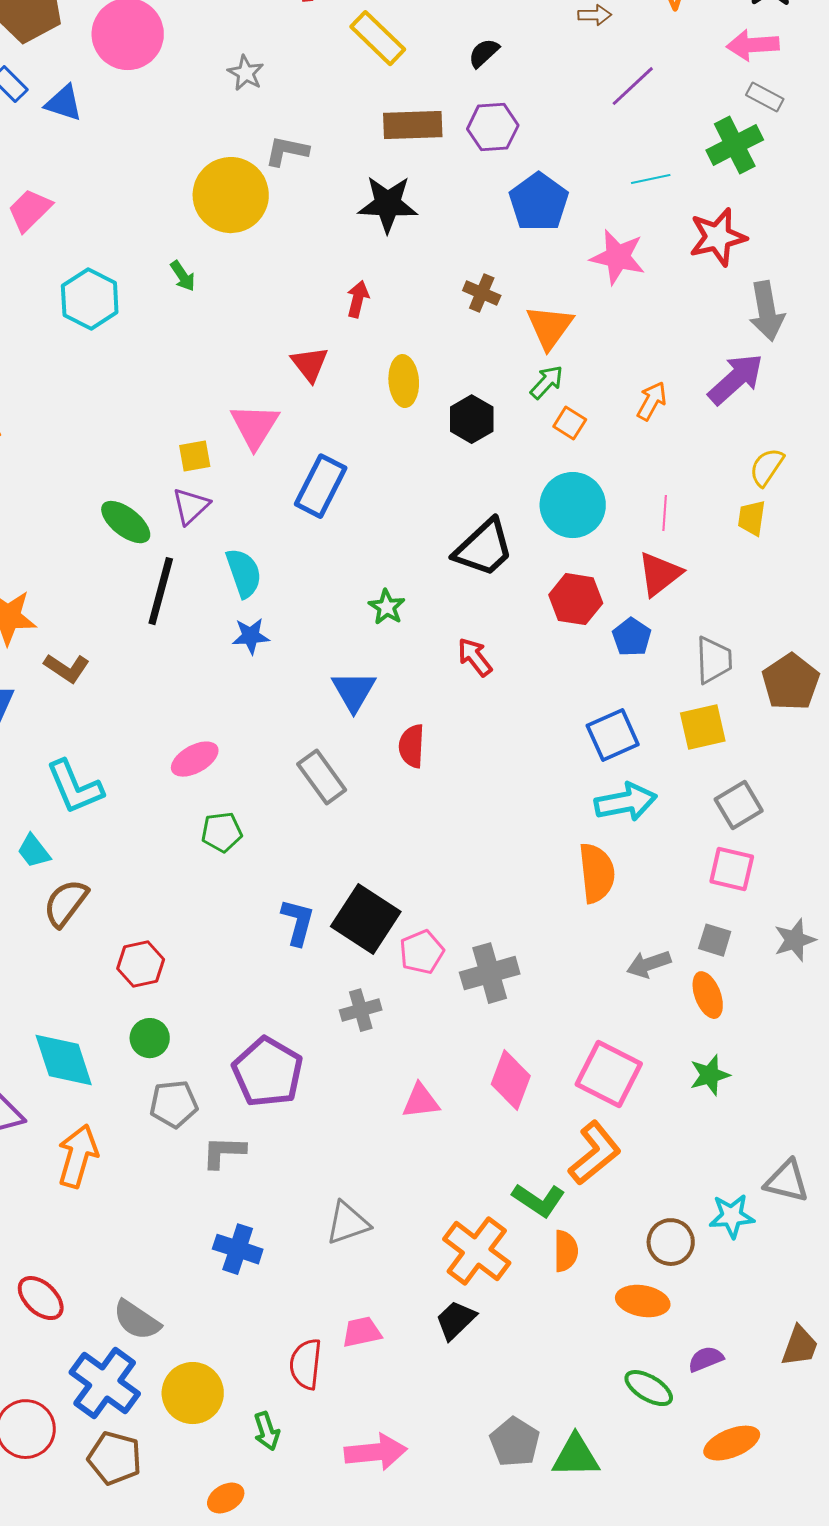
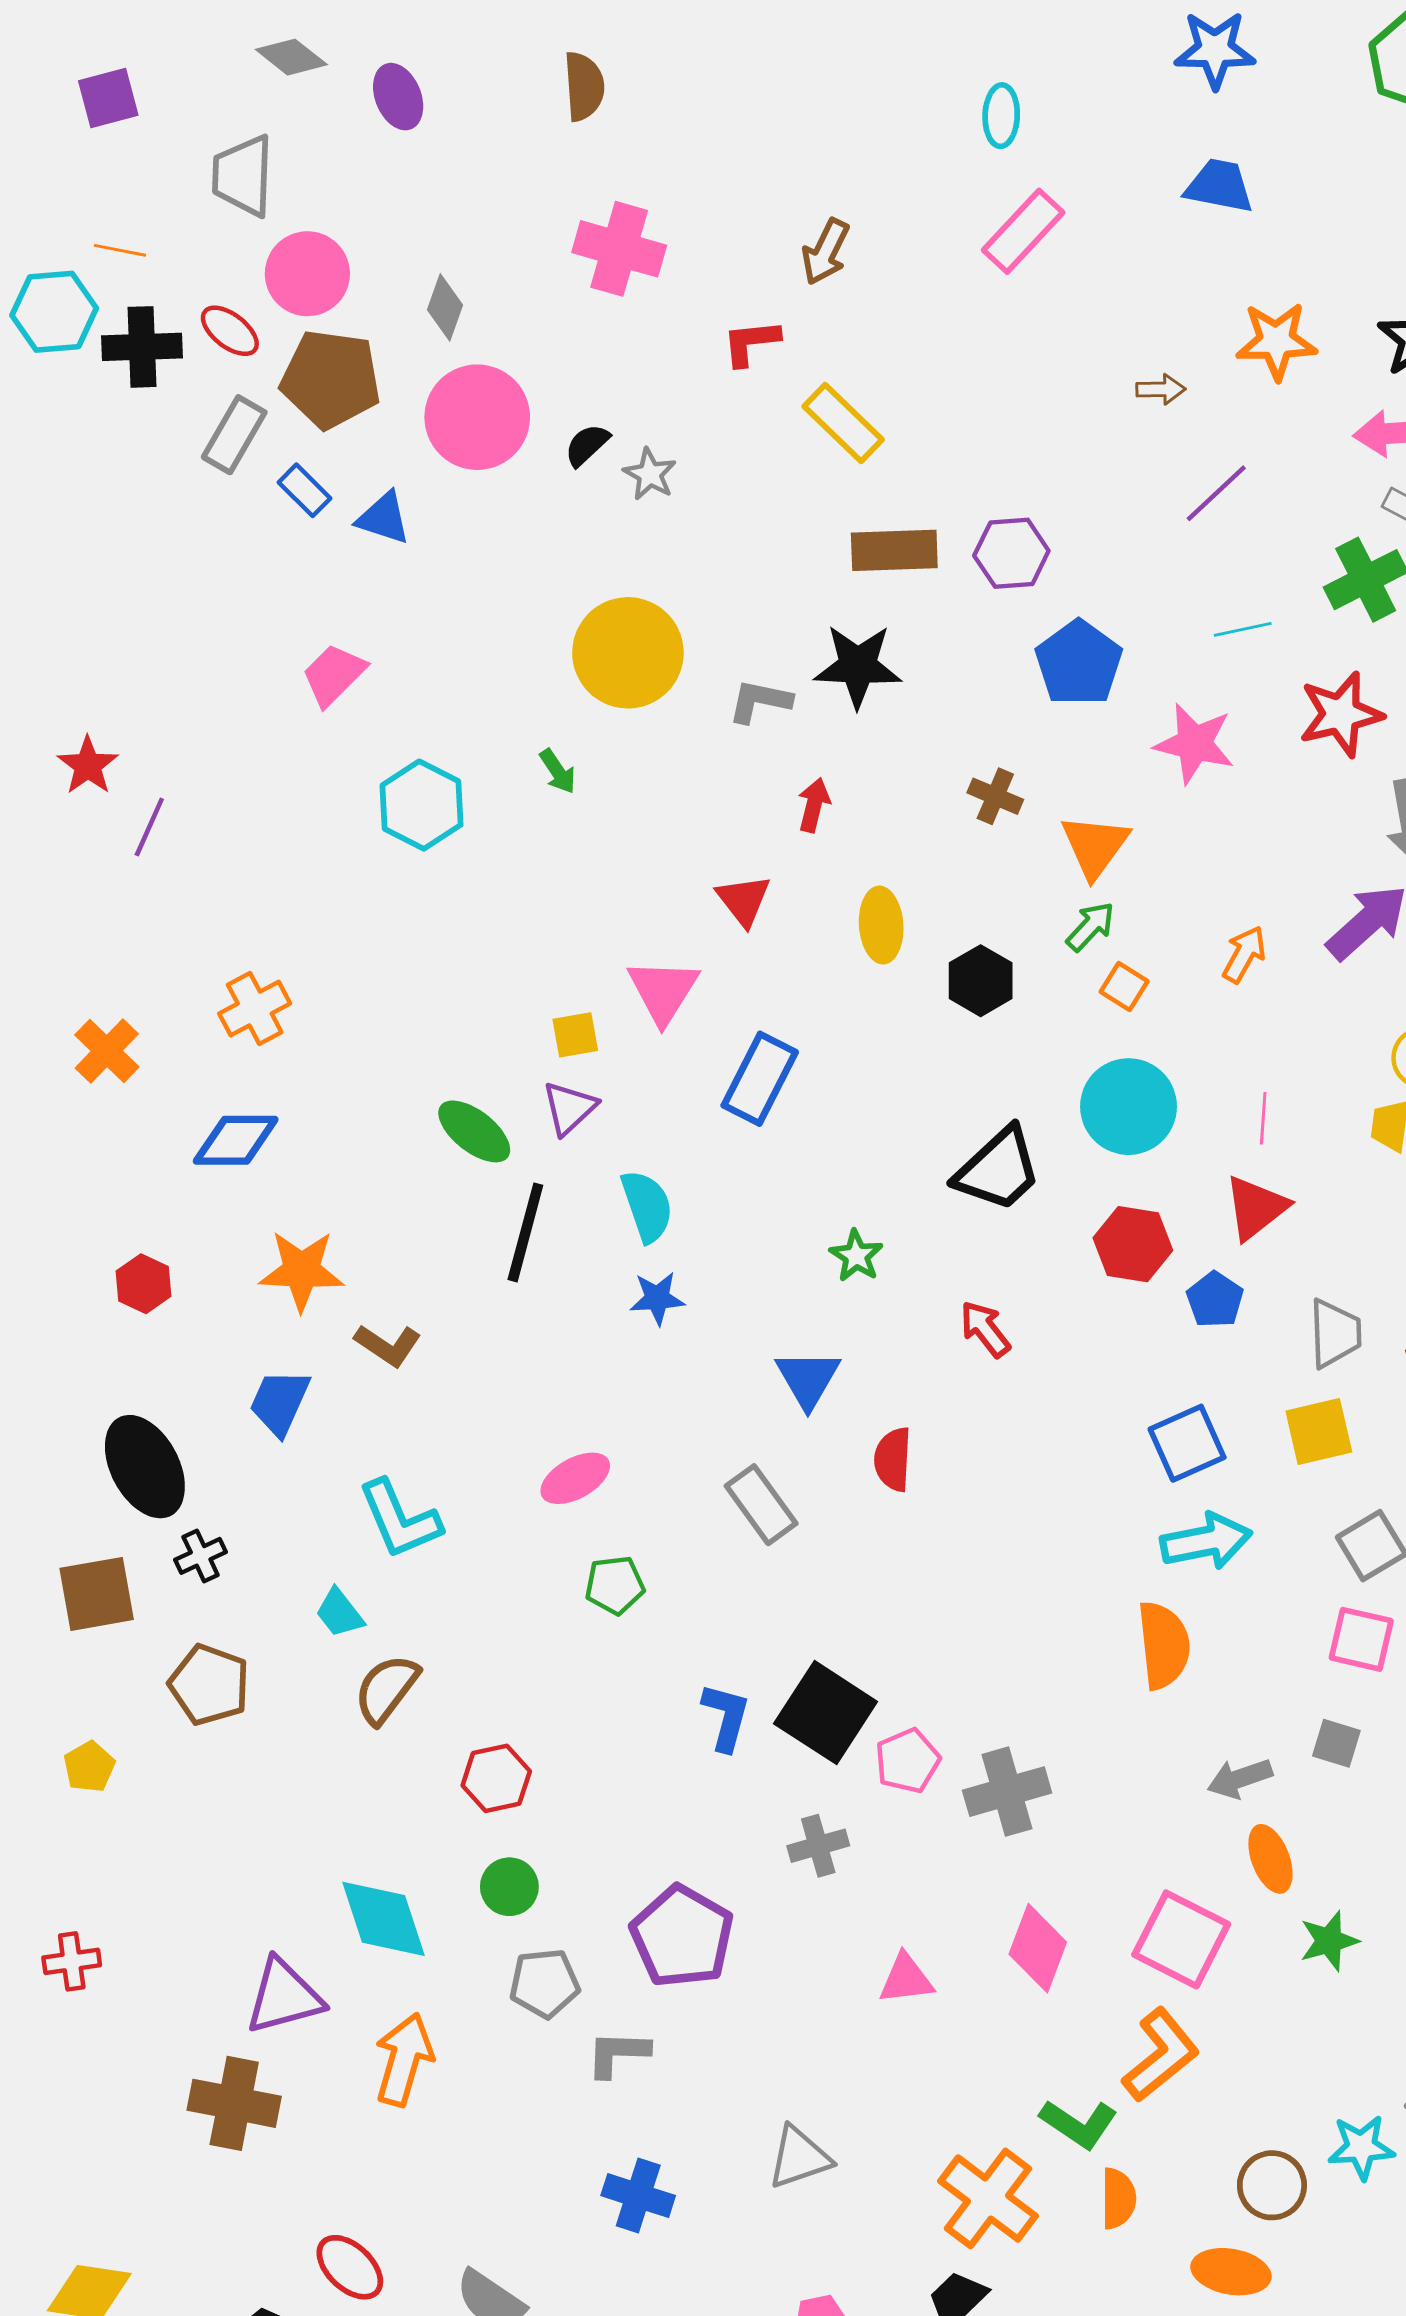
black semicircle: (484, 53) -> (587, 445), moved
gray L-shape: (287, 151) -> (760, 701), moved
orange ellipse: (708, 995) -> (1270, 1859), moved

